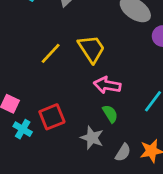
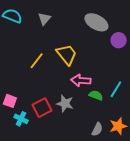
green semicircle: (110, 114) -> (96, 95), moved, turned -32
gray star: (92, 138) -> (65, 104), moved

